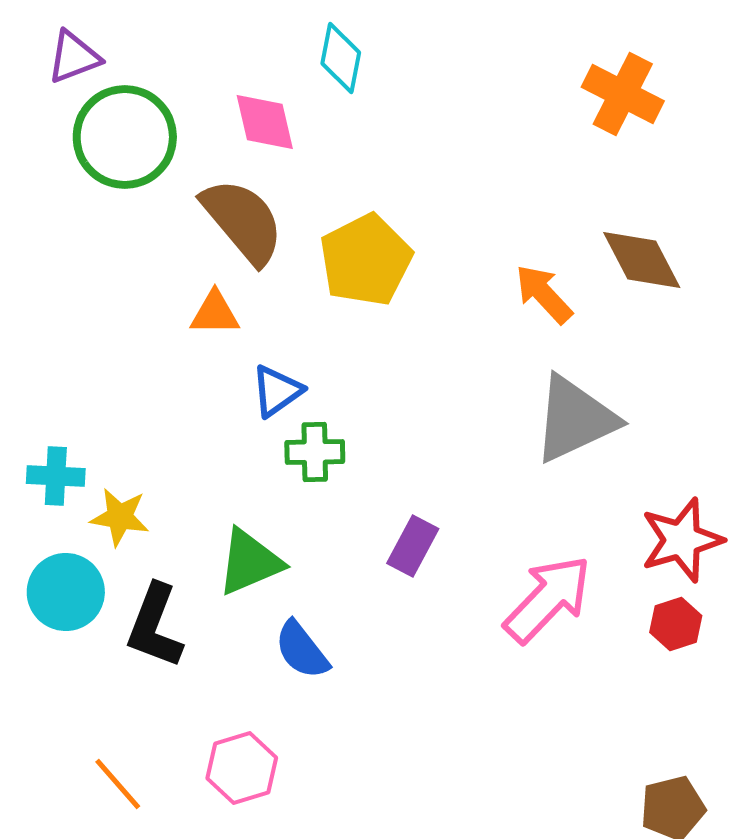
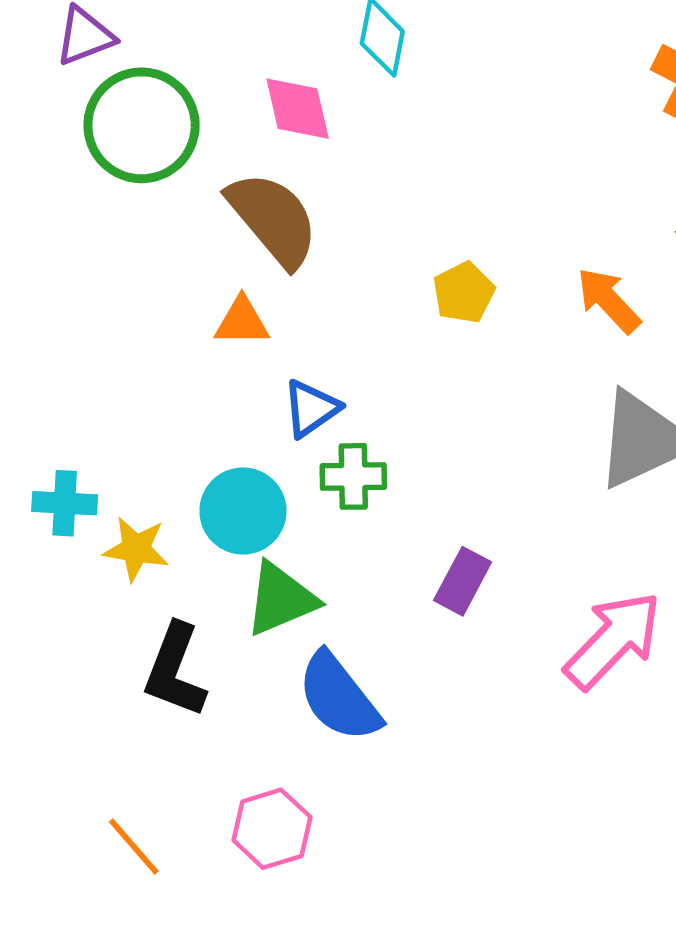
yellow pentagon: (366, 260) -> (464, 293), moved, size x0.6
cyan circle: (66, 592) -> (243, 511), moved
blue semicircle: (302, 650) -> (339, 697), size x1.4

